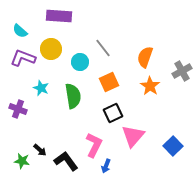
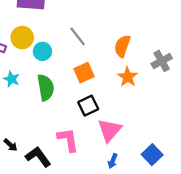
cyan circle: (80, 62) -> (42, 51), moved
pink L-shape: (94, 145) -> (68, 140), turned -35
blue square: (173, 146) -> (152, 155), moved
blue arrow: (106, 166) -> (113, 161), moved

